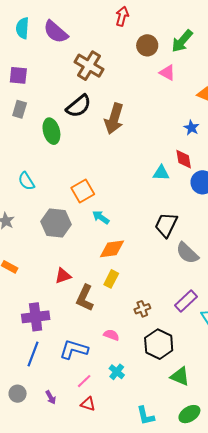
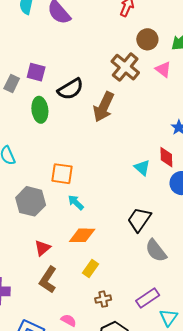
brown cross: (89, 66) -> (125, 67), moved
purple square: (18, 75) -> (36, 72), moved
cyan triangle: (161, 173) -> (142, 168), turned 30
orange square: (83, 191) -> (62, 174), turned 30
red triangle: (63, 276) -> (43, 248), moved, turned -30
yellow rectangle: (111, 279) -> (91, 268), moved

